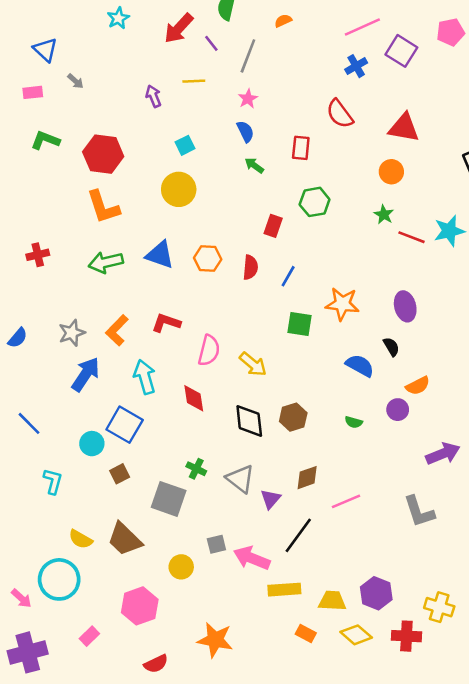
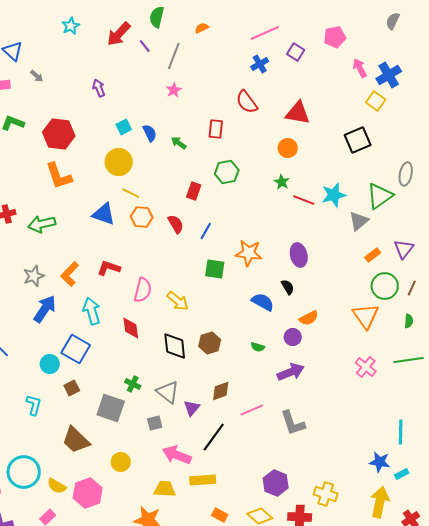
purple square: (401, 51) -> (296, 52), size x0.7
yellow line: (194, 81) -> (131, 193), moved, turned 30
blue semicircle: (245, 131) -> (150, 133), moved
green arrow: (106, 262) -> (42, 224), moved
red semicircle: (250, 267) -> (176, 224), turned -36
purple arrow: (443, 454) -> (291, 372), moved
cyan L-shape: (53, 481) -> (34, 405), moved
gray L-shape: (419, 512) -> (293, 423), moved
yellow semicircle: (81, 539) -> (57, 486), moved
gray square: (216, 544) -> (155, 423), moved
yellow trapezoid: (332, 601) -> (165, 489), moved

